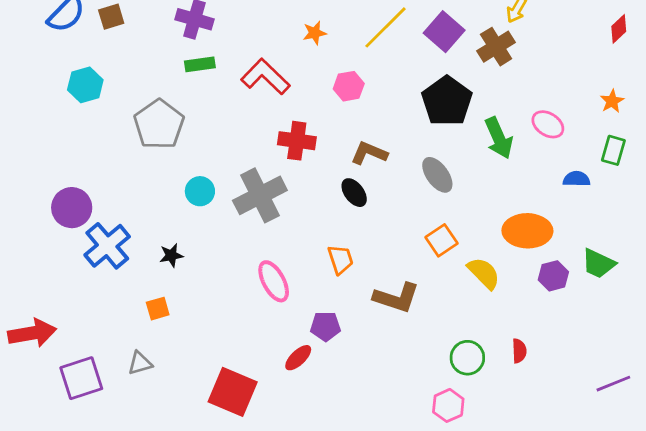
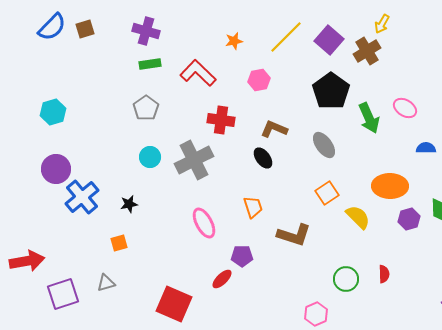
cyan hexagon: (85, 85) -> (53, 112), moved
gray pentagon: (159, 124) -> (146, 108), moved, size x0.7
pink hexagon: (448, 405) -> (316, 314), moved

